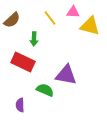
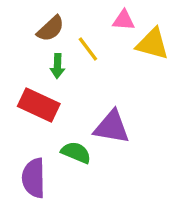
yellow line: (50, 18) -> (88, 49), moved
brown semicircle: (12, 20) -> (51, 29), moved
purple semicircle: (20, 105) -> (34, 178), size x1.6

